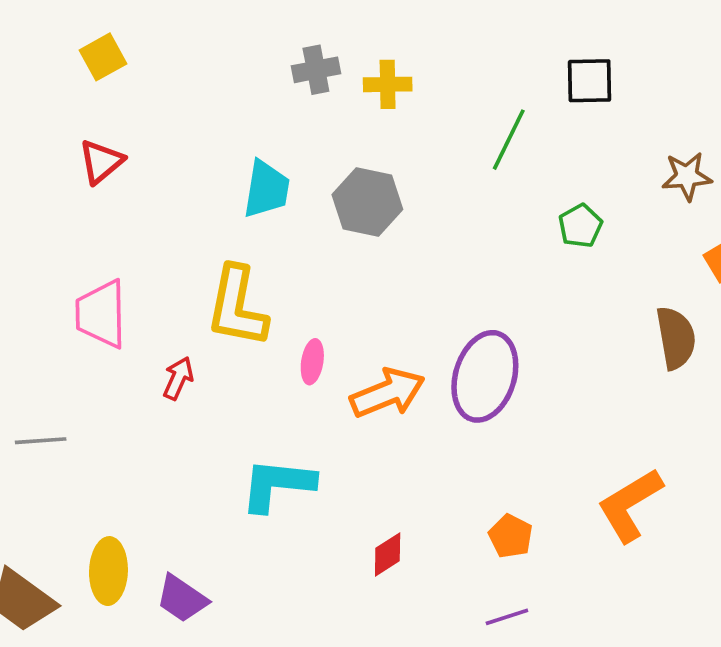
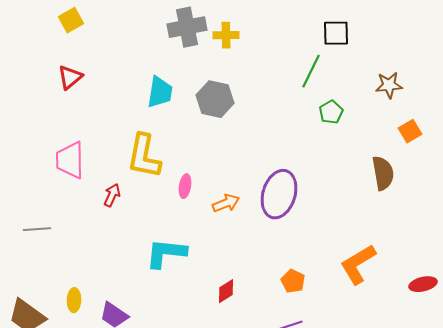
gray cross: (316, 70) -> (187, 27), size x1.5
green line: (509, 140) -> (311, 71), moved
orange arrow: (388, 393) -> (226, 203), size x0.7
yellow ellipse: (108, 571) -> (74, 300), size x0.7

